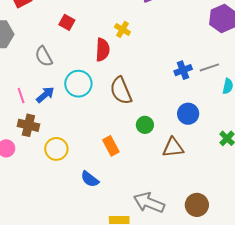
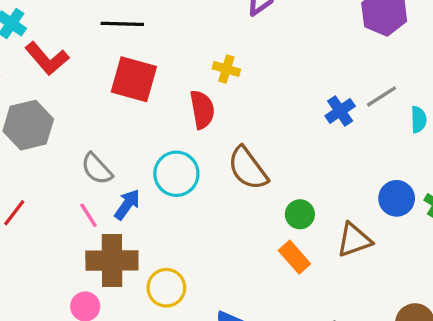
red square: (67, 22) -> (134, 79), size x1.8
gray semicircle: (44, 56) -> (97, 169), moved
blue circle: (188, 114) -> (397, 198), moved
brown cross: (28, 125) -> (112, 261), size x1.4
orange rectangle: (111, 146) -> (294, 257), moved

